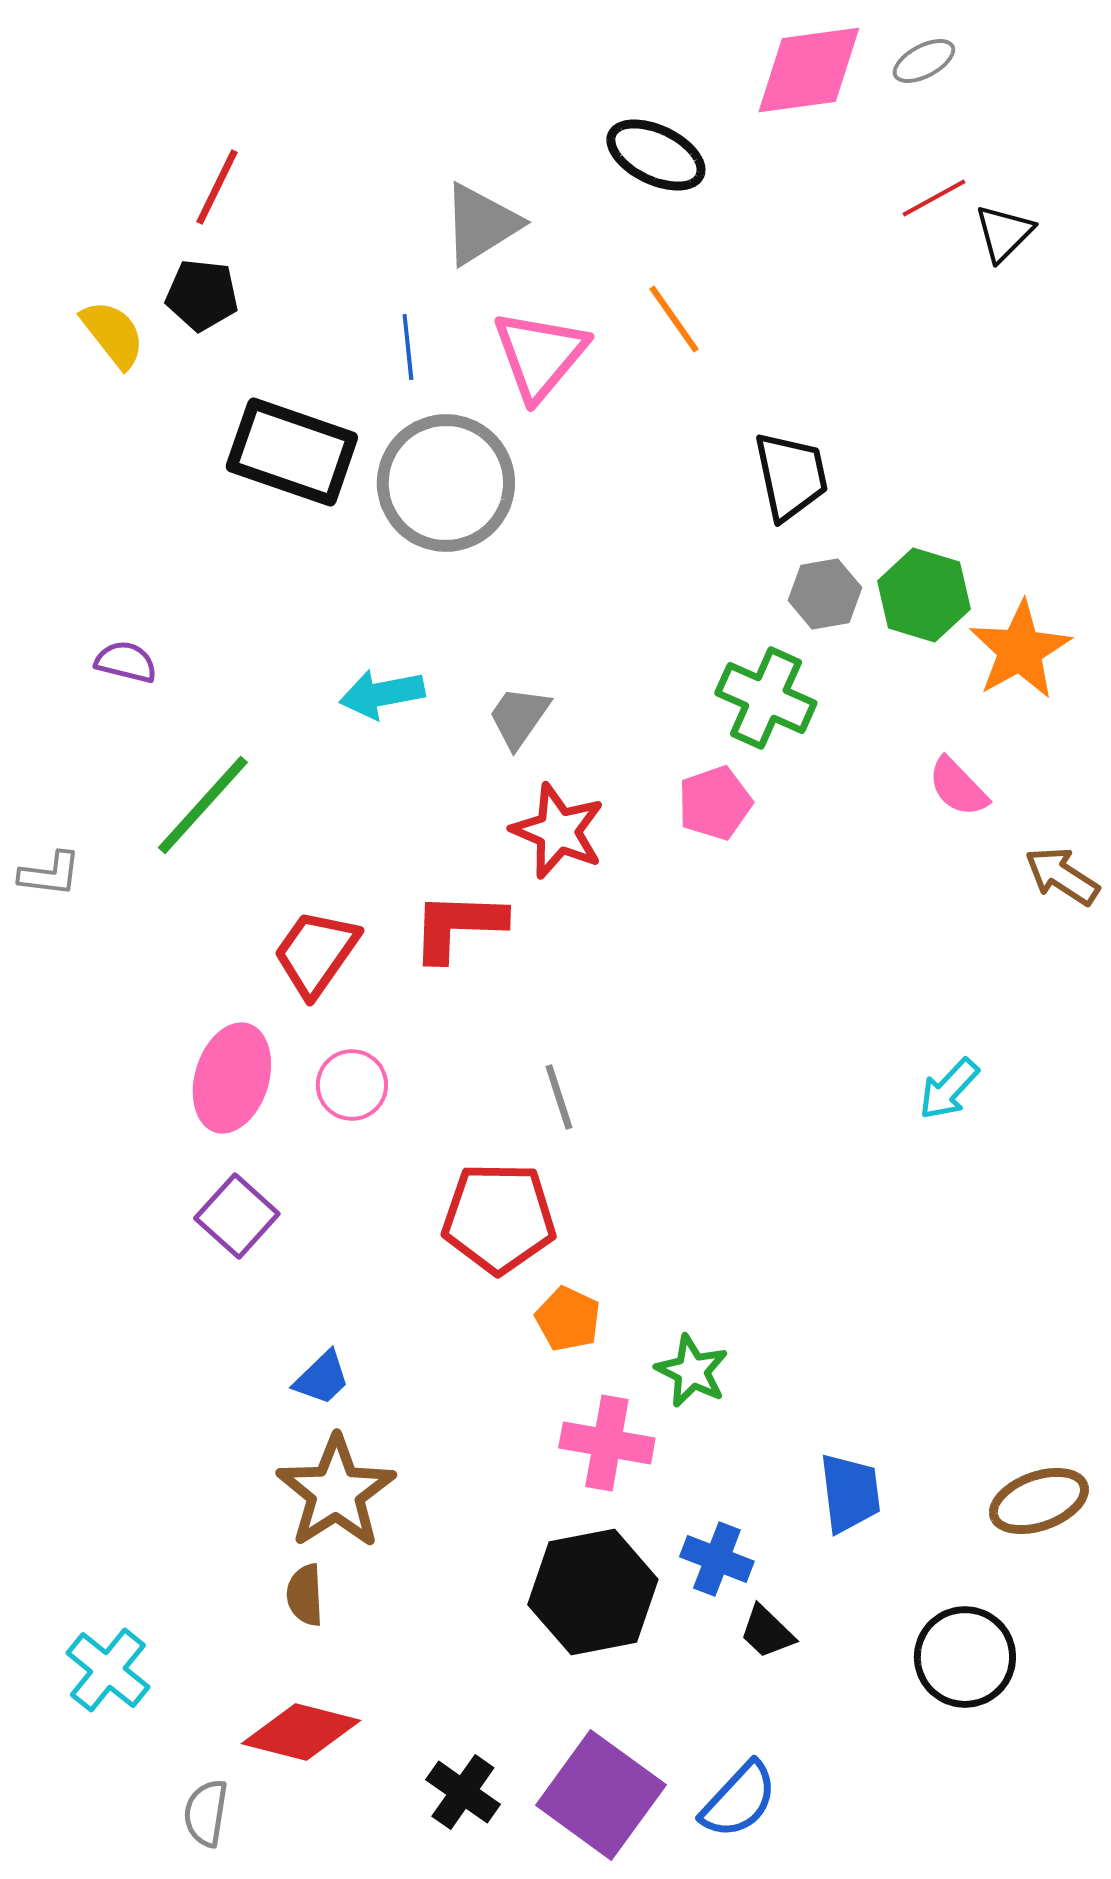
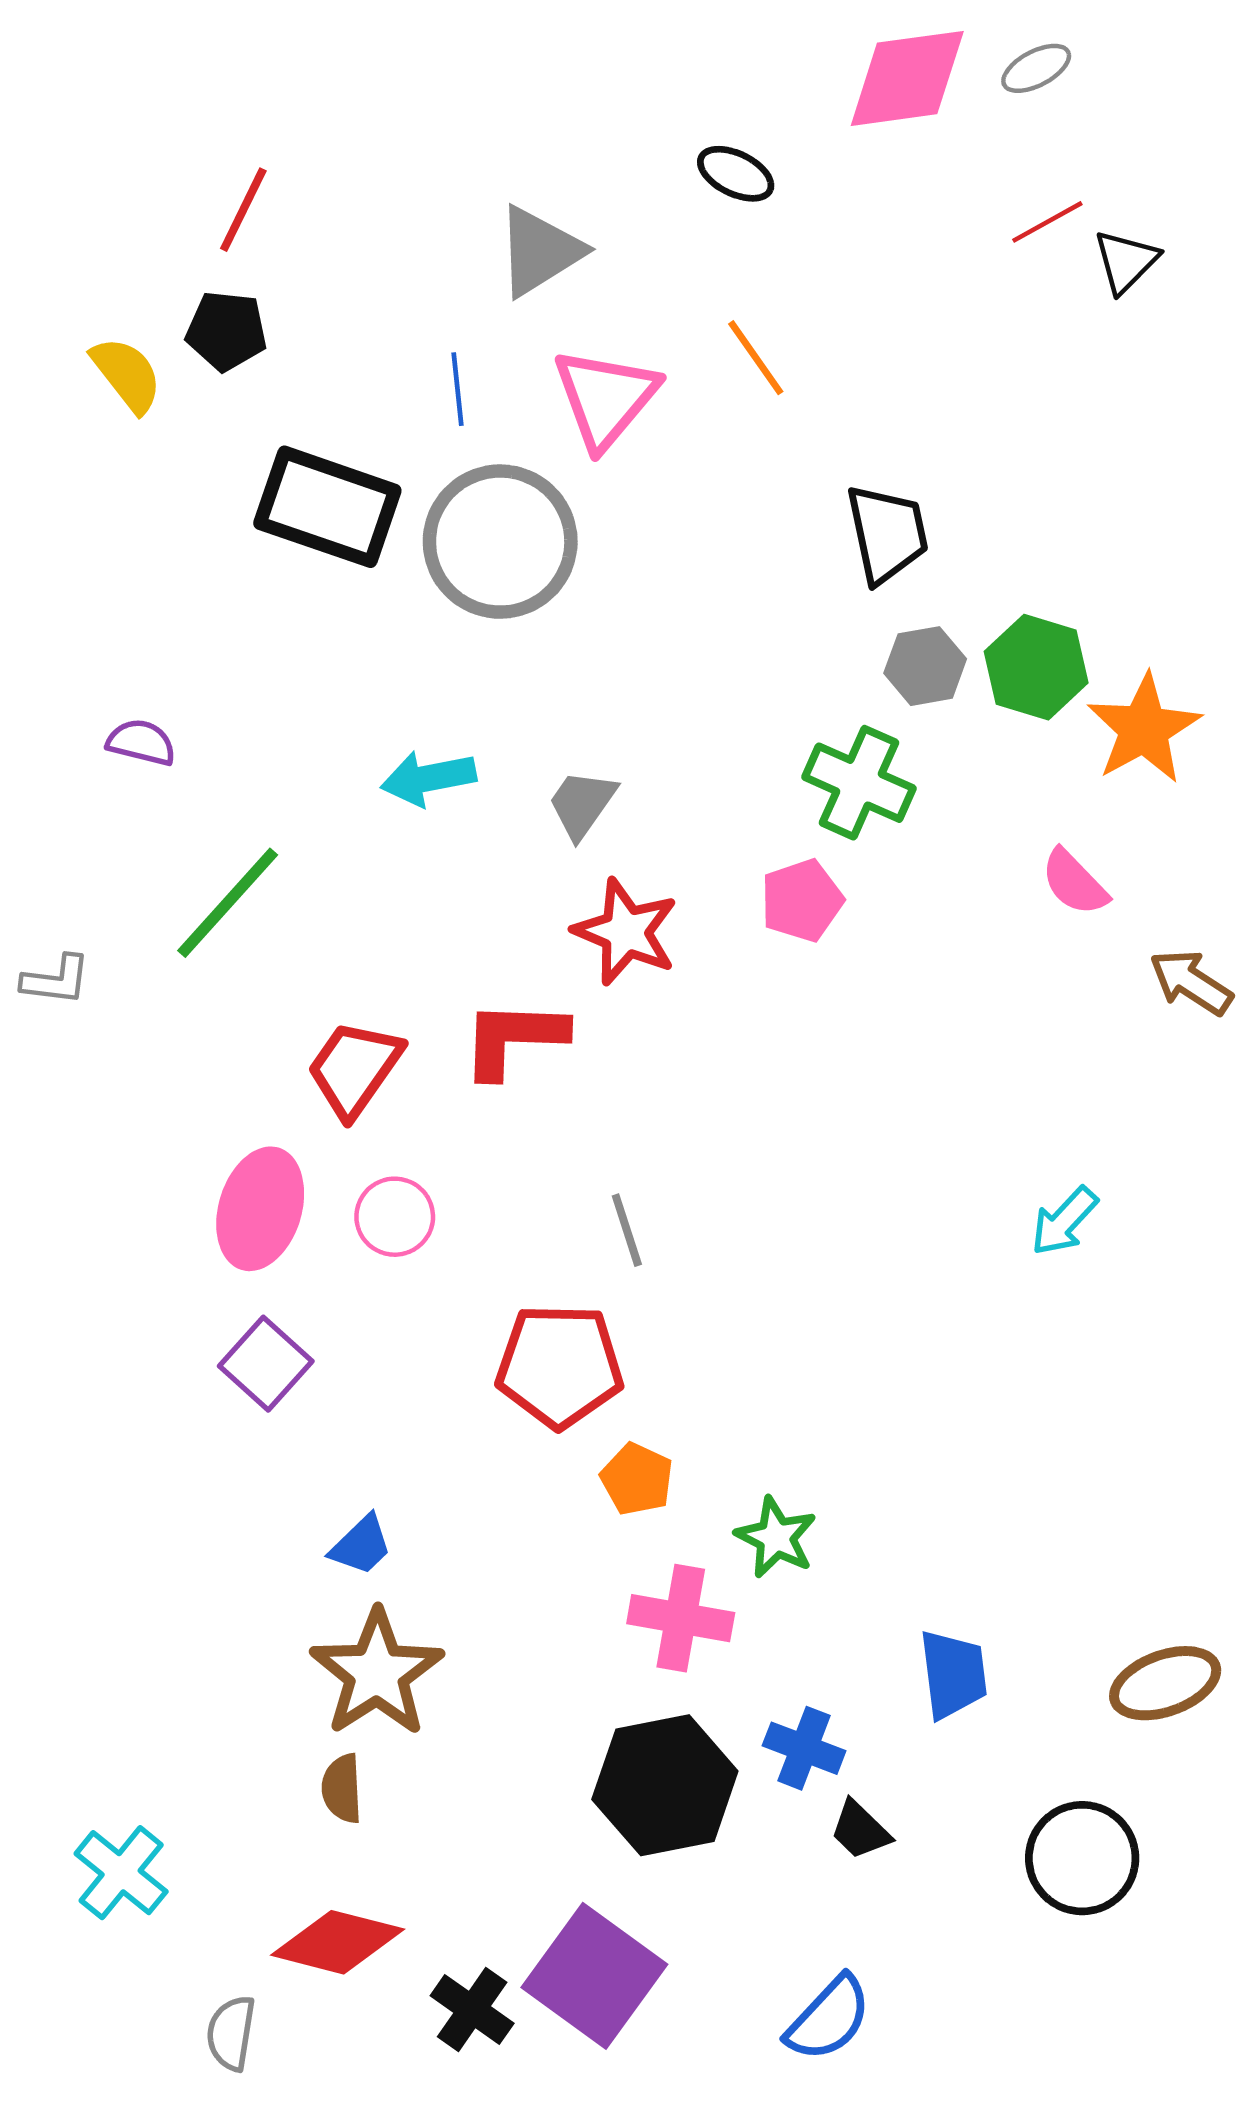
black ellipse: (656, 155) -> (736, 174), size x0.7
black cross: (463, 1792) -> (472, 2009), moved
purple square: (601, 1795) -> (594, 1976), moved

